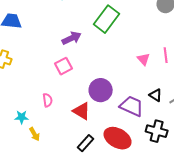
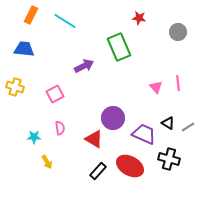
green rectangle: (107, 19) -> (119, 47), turned -60
pink square: (64, 66) -> (55, 94), moved
cyan star: (22, 117) -> (34, 137), moved

